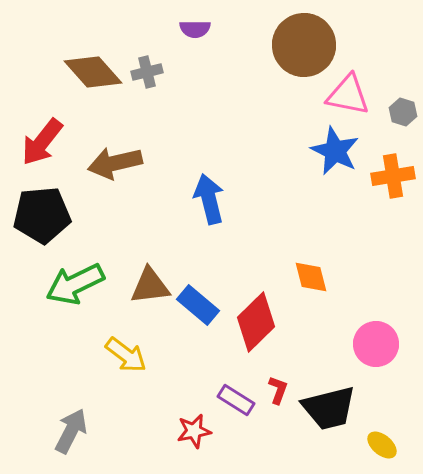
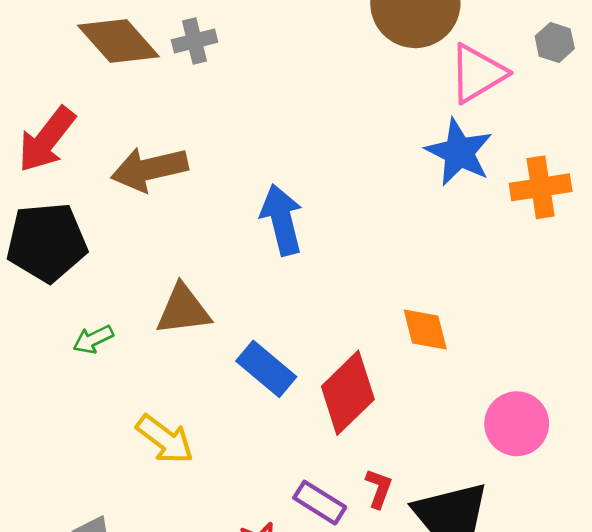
pink triangle: (348, 95) -> (477, 73), turned -42
gray hexagon: (403, 112) -> (555, 42), moved
green arrow: (75, 284) -> (93, 339), size x0.5
brown triangle: (150, 286) -> (183, 310), moved

